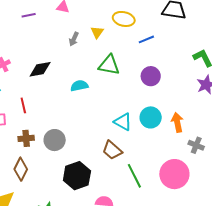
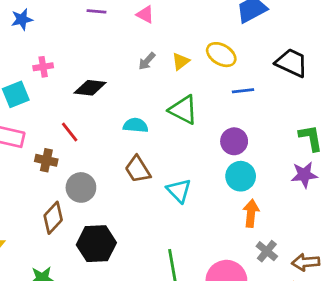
red line: (23, 105) -> (70, 132), moved, turned -42
cyan circle: (151, 117) -> (241, 176), moved
brown cross: (26, 138) -> (46, 160), moved
brown trapezoid: (112, 150) -> (138, 169), moved
brown diamond: (21, 169) -> (53, 218), moved

